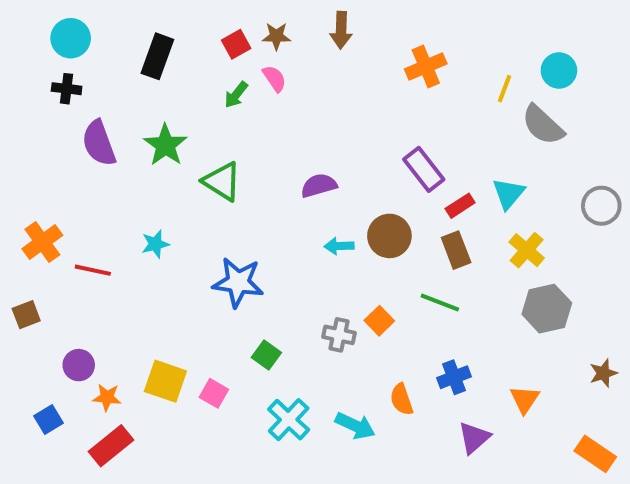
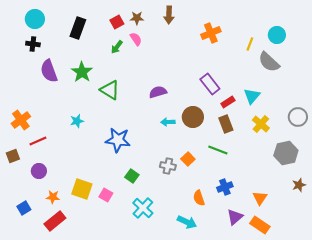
gray circle: (601, 206) -> (298, 117), moved
red line: (93, 270) -> (38, 141), moved, turned -36
gray hexagon: (547, 309) -> (286, 153), moved
purple circle: (79, 365) -> (39, 171), moved
cyan arrow: (355, 426) -> (187, 222), moved
orange rectangle: (595, 454) -> (260, 225), moved

